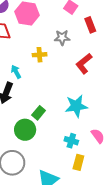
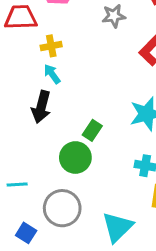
yellow cross: (40, 55) -> (51, 46), moved

